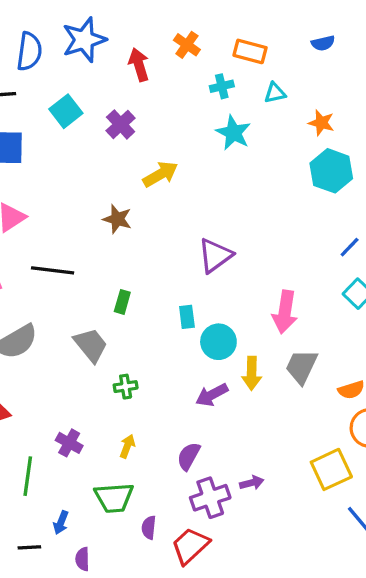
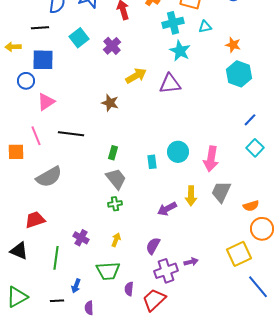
cyan cross: (222, 86) -> (173, 23), size x1.5
purple triangle: (215, 255) -> (170, 84), moved, turned 30
cyan circle: (218, 342) -> (178, 152), moved
gray trapezoid: (91, 345) -> (116, 179), moved

